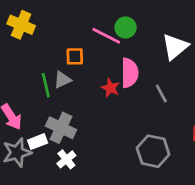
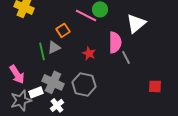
orange square: (75, 56) -> (63, 30), turned -32
pink semicircle: (130, 73) -> (115, 42), moved
gray hexagon: (153, 151) -> (84, 84), moved

